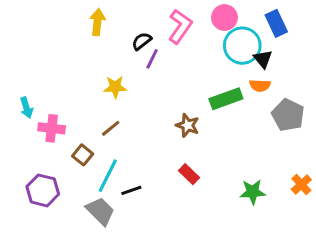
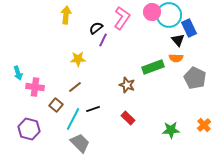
blue rectangle: (276, 23) -> (189, 28), moved
cyan circle: (242, 46) -> (169, 15), moved
black line: (131, 190) -> (93, 109), moved
gray trapezoid: (100, 211) -> (80, 143), moved

